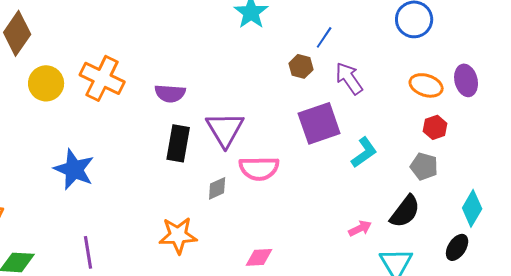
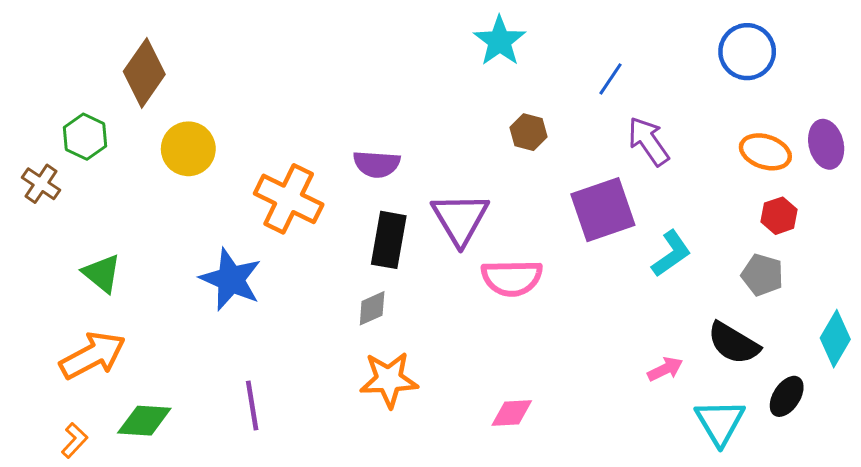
brown hexagon: (301, 66) -> (528, 132), moved
orange cross: (102, 78) -> (289, 199), moved
gray diamond: (217, 188) -> (372, 308), moved
black semicircle: (405, 211) -> (733, 343), turned 84
black ellipse: (457, 247) -> (787, 396), moved

